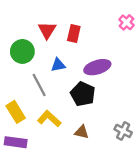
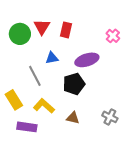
pink cross: (126, 22) -> (113, 36), moved
green circle: (22, 51) -> (20, 34), moved
black pentagon: (83, 94) -> (74, 84), turned 30
purple rectangle: (16, 142) -> (27, 127), moved

